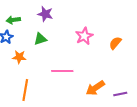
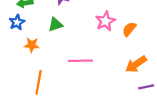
orange semicircle: (115, 43) -> (129, 29), moved
orange arrow: (95, 88) -> (136, 64), moved

